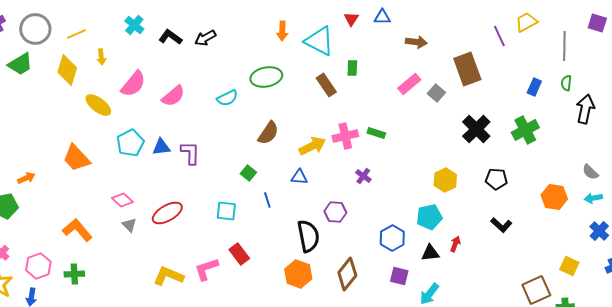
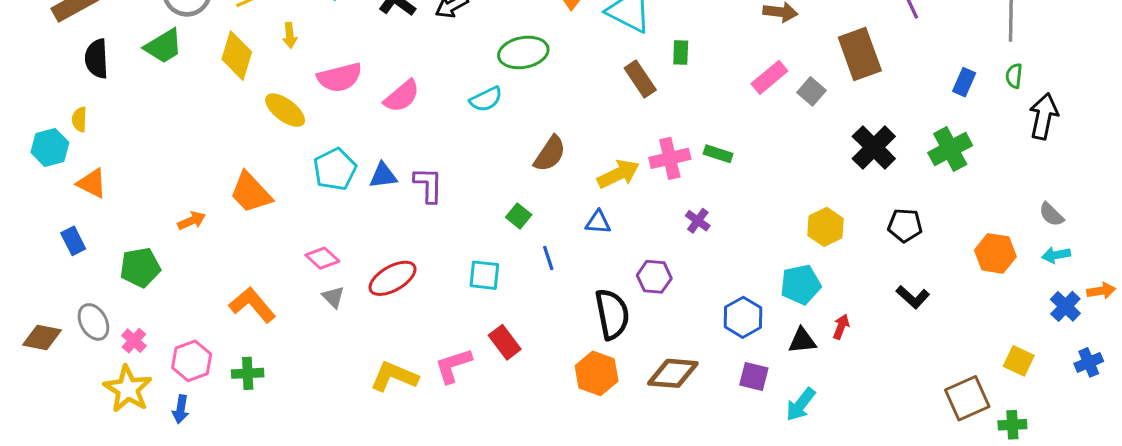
green ellipse: (266, 77) -> (523, 52), moved
pink semicircle: (133, 84) -> (340, 77), turned 36
orange arrow: (26, 178) -> (192, 221), moved
brown diamond: (347, 274) -> (673, 373), turned 56

